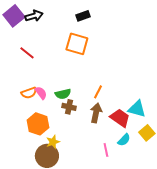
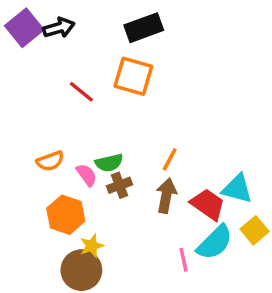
black rectangle: (83, 16) -> (144, 28), size x1.5
red line: (27, 53) -> (81, 92), moved
pink semicircle: (41, 93) -> (87, 175), moved
brown cross: (69, 107) -> (119, 185), turned -32
cyan semicircle: (124, 140) -> (215, 242), size x1.6

